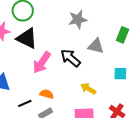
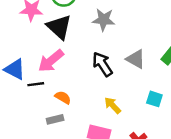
gray star: (78, 19) -> (104, 20), moved
pink arrow: (42, 62) -> (51, 61), moved
black line: (25, 103) -> (36, 84), moved

